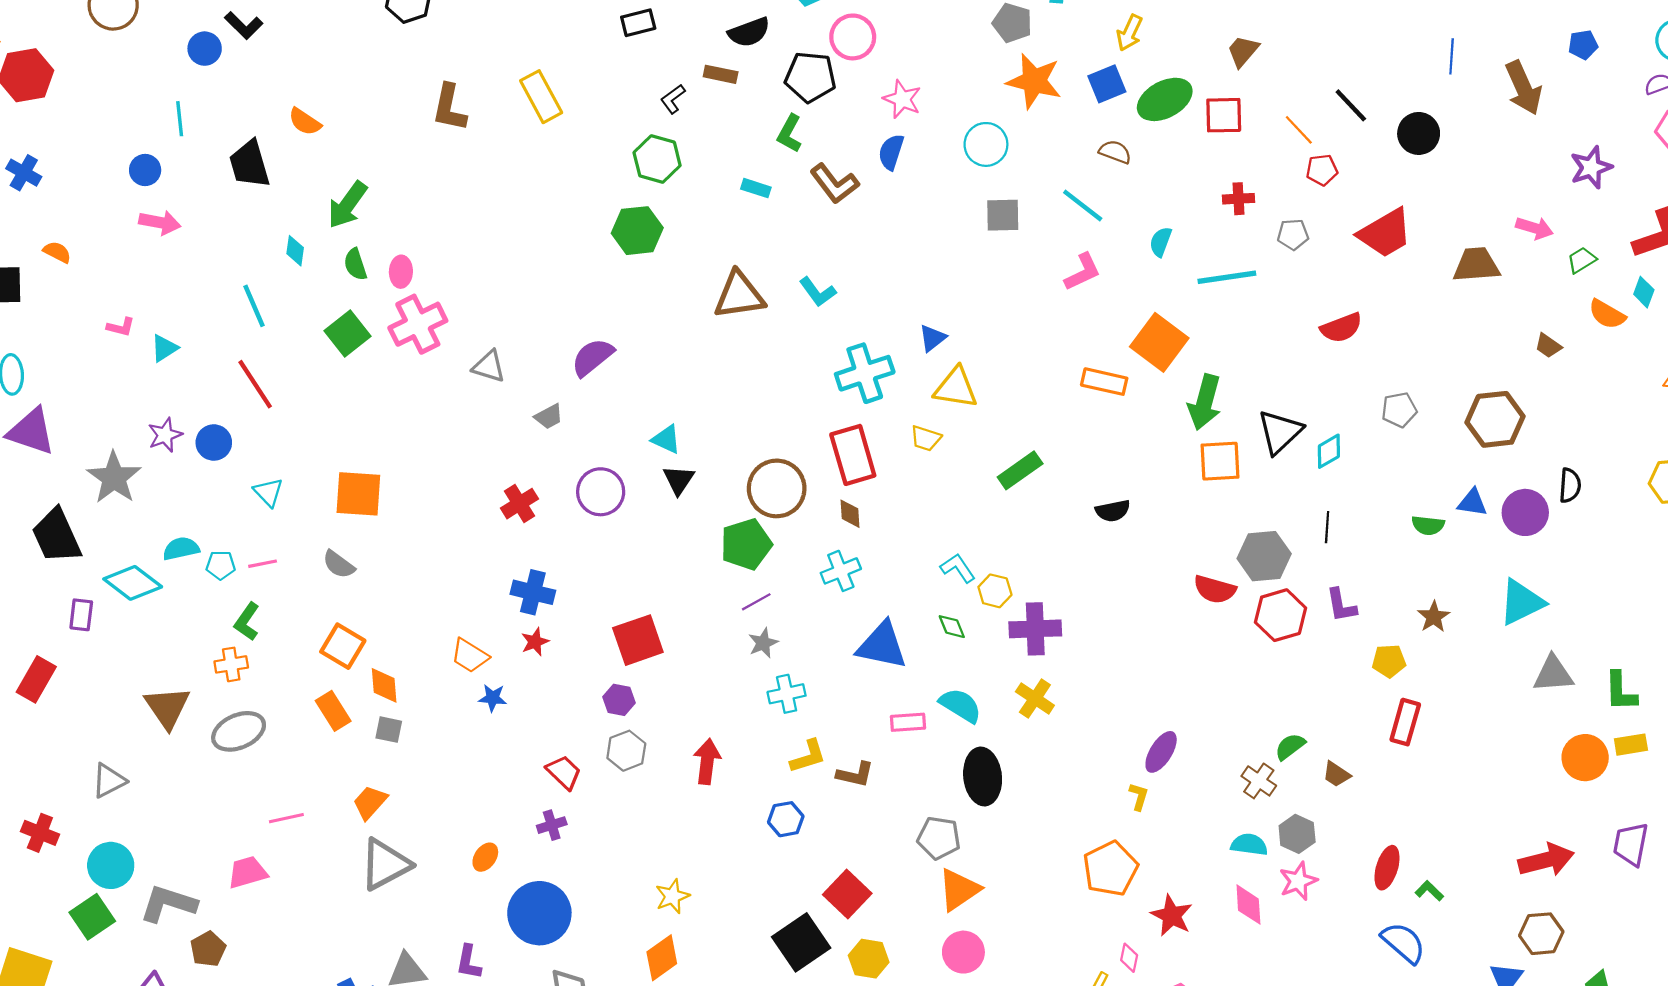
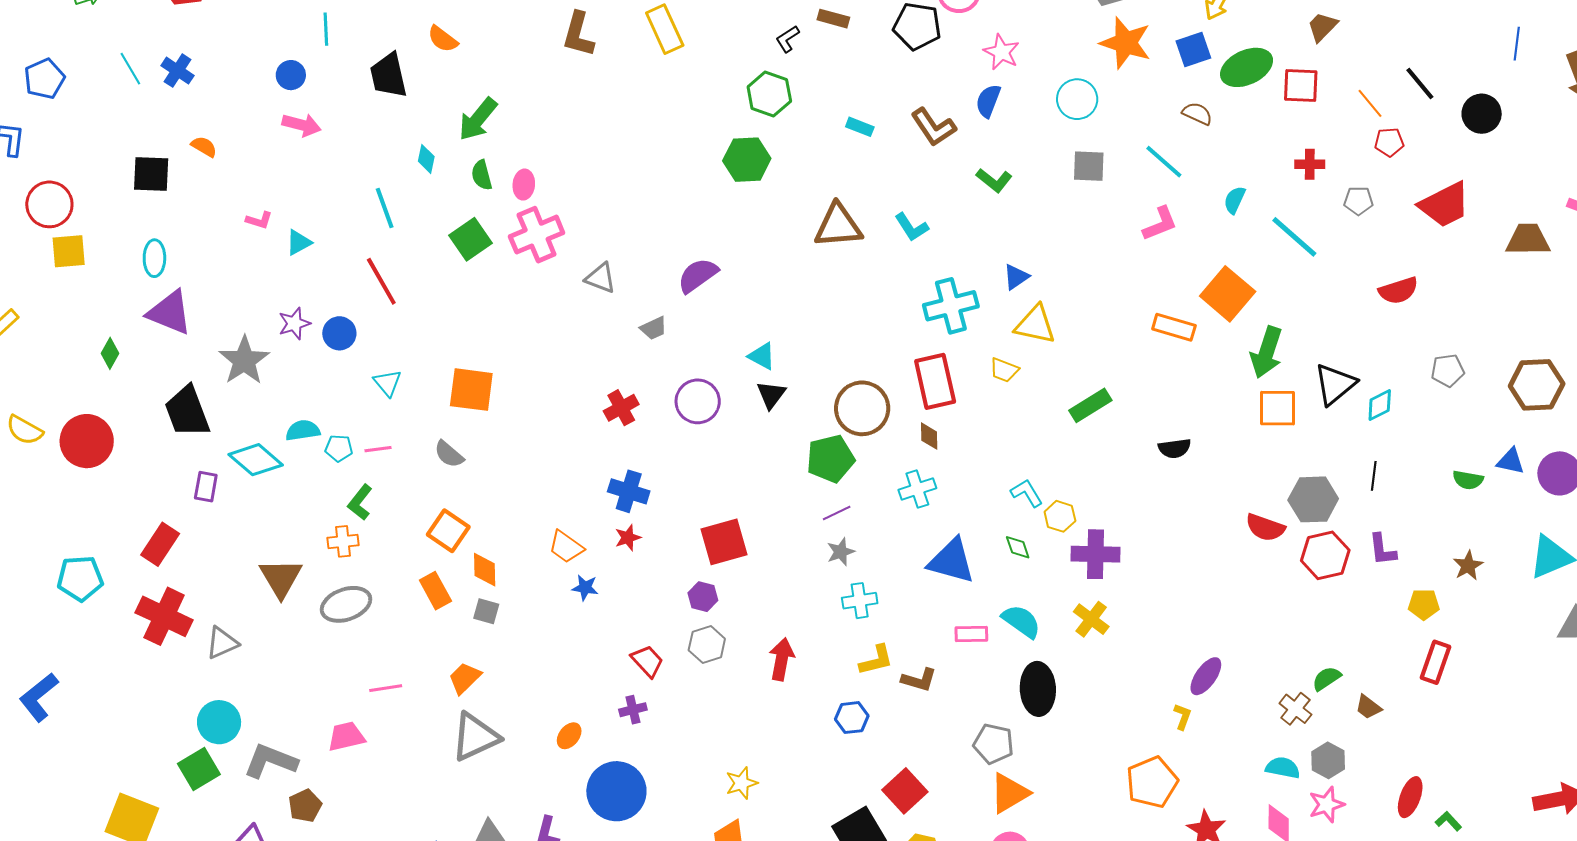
green L-shape: (789, 133) -> (994, 180), moved, turned -84
cyan line: (1227, 277) -> (1294, 237), turned 46
red cross: (40, 833) -> (164, 616), moved, size x1.6

